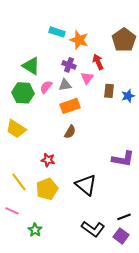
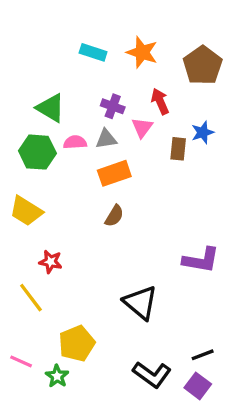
orange star: (79, 40) -> (142, 52), moved
pink semicircle: (46, 87) -> (75, 142), turned 48
blue star: (128, 96) -> (203, 132), moved
red star: (48, 160) -> (51, 262), moved
yellow pentagon: (47, 189) -> (77, 343), moved
pink line: (12, 211) -> (21, 361), moved

